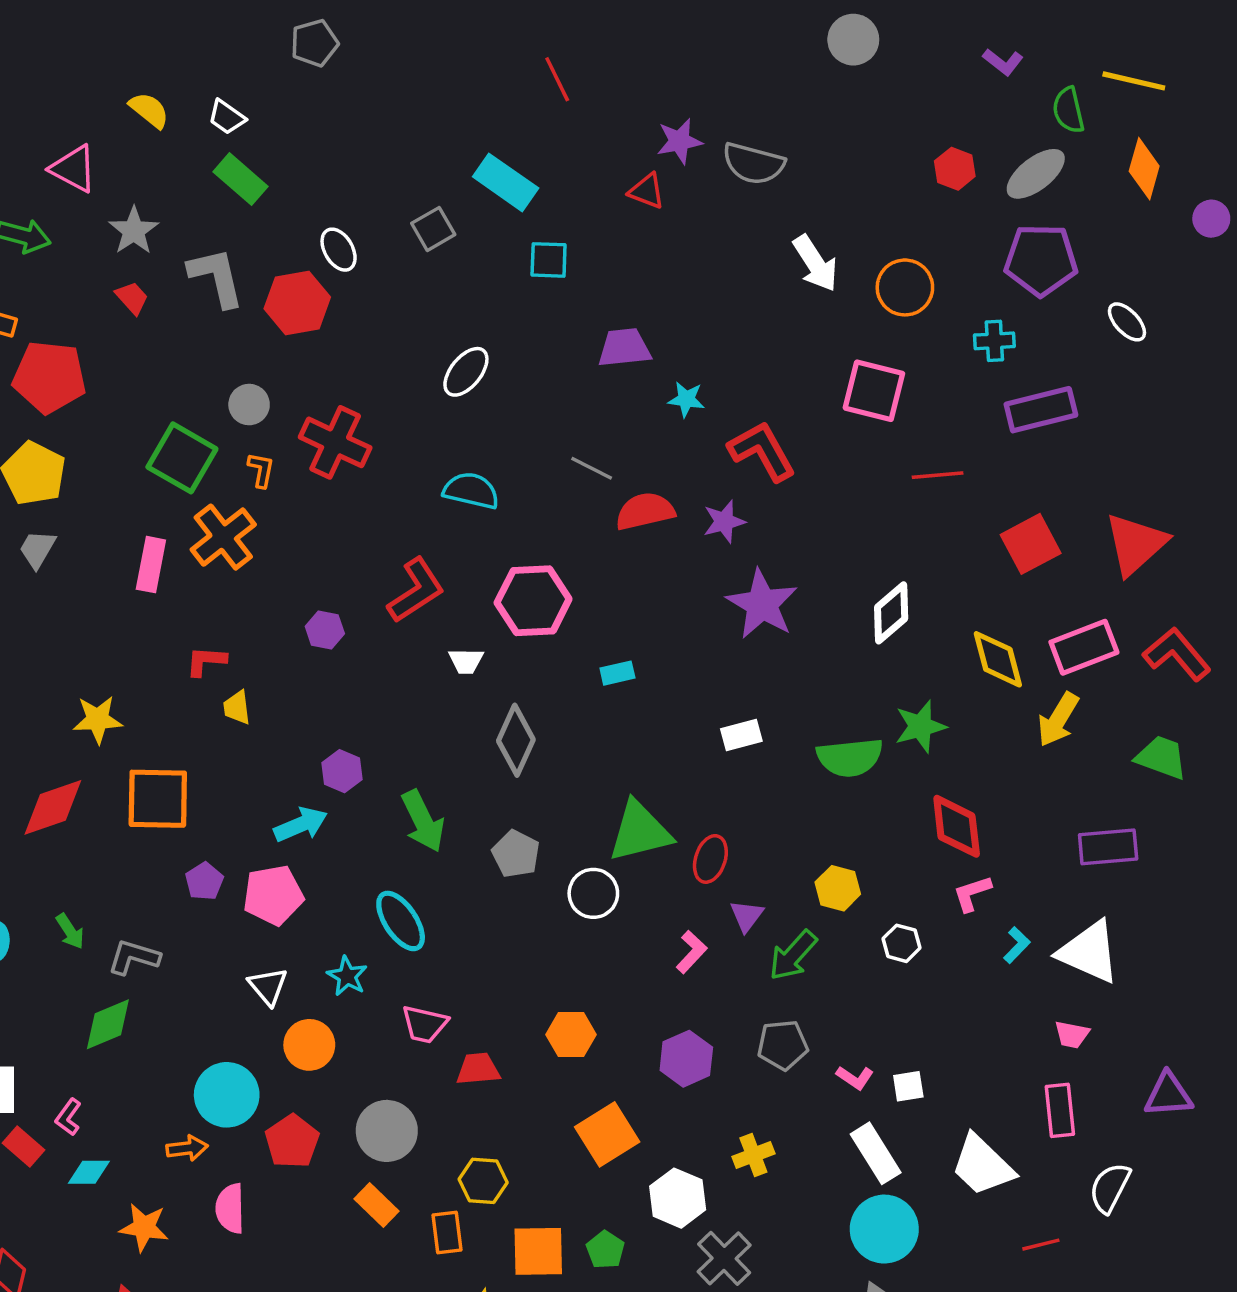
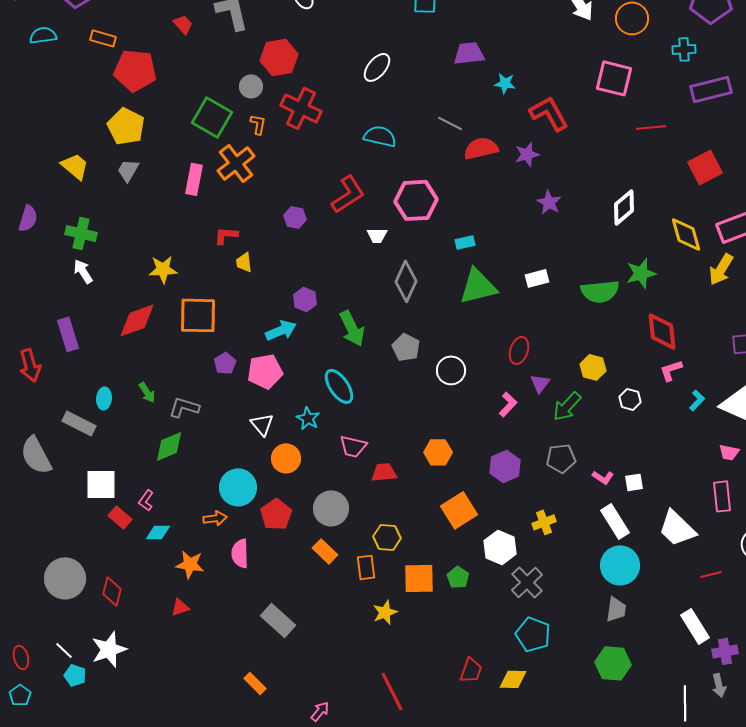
red hexagon: (297, 303) -> (279, 57), moved
purple star: (762, 604) -> (549, 202), size x0.6
green triangle: (640, 831) -> (478, 286), moved

